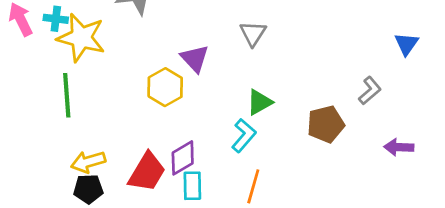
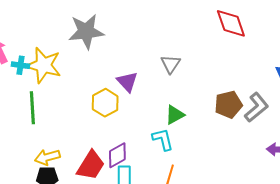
cyan cross: (56, 19) -> (21, 65), moved
gray L-shape: (370, 91) -> (256, 107), size x1.4
brown pentagon: (326, 124) -> (228, 105), moved
cyan L-shape: (244, 136) -> (163, 139), turned -55

